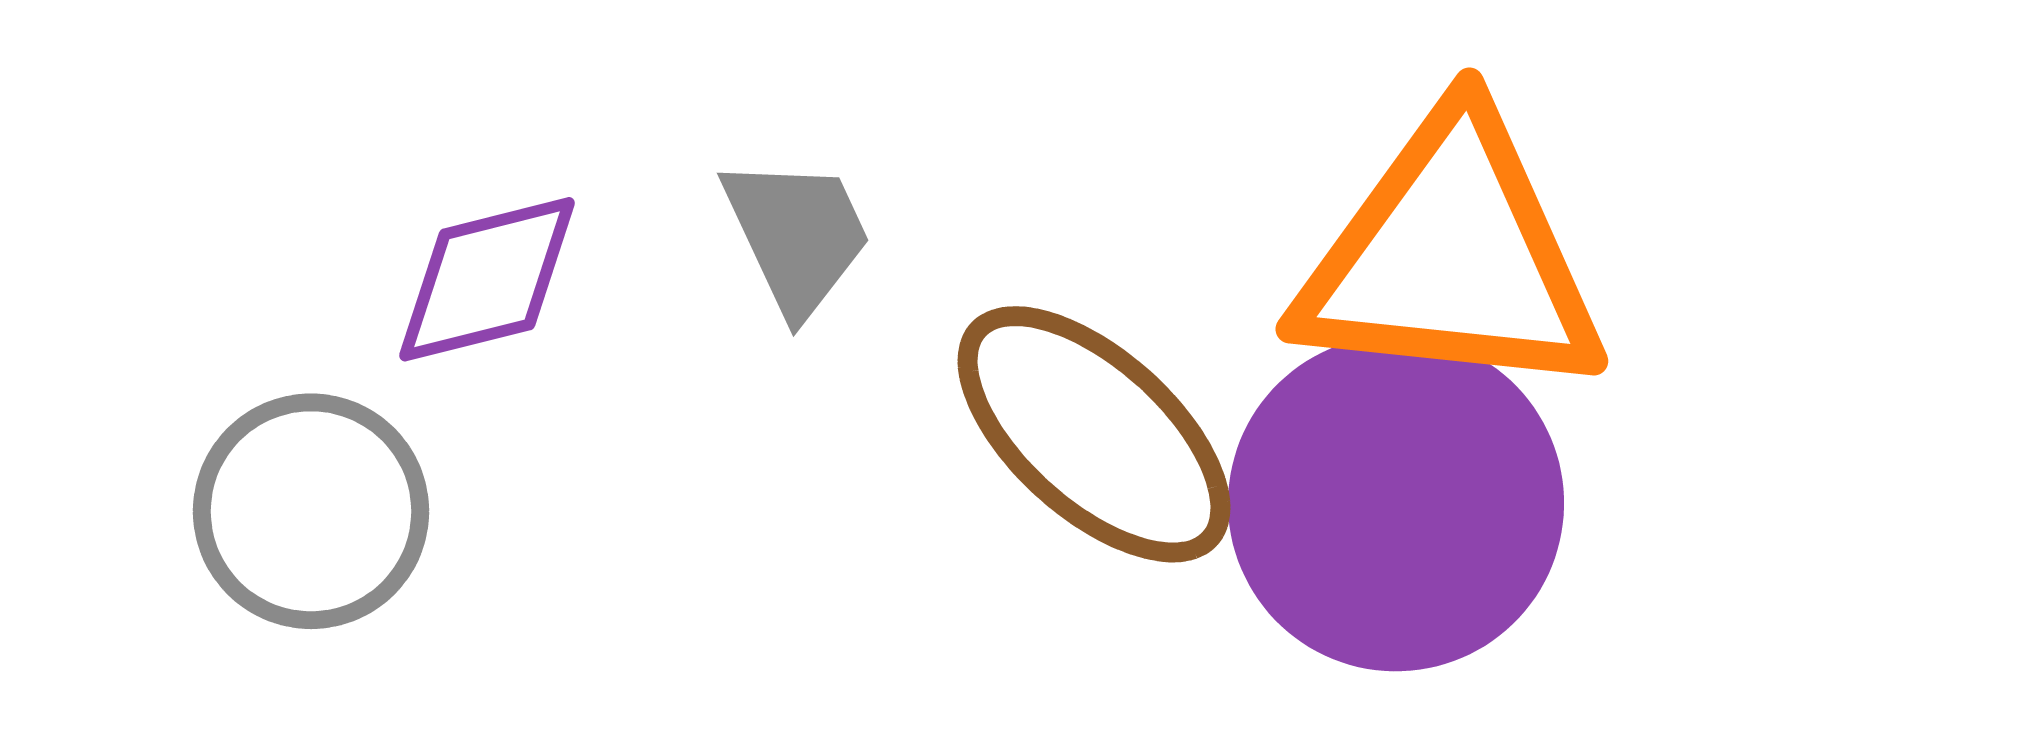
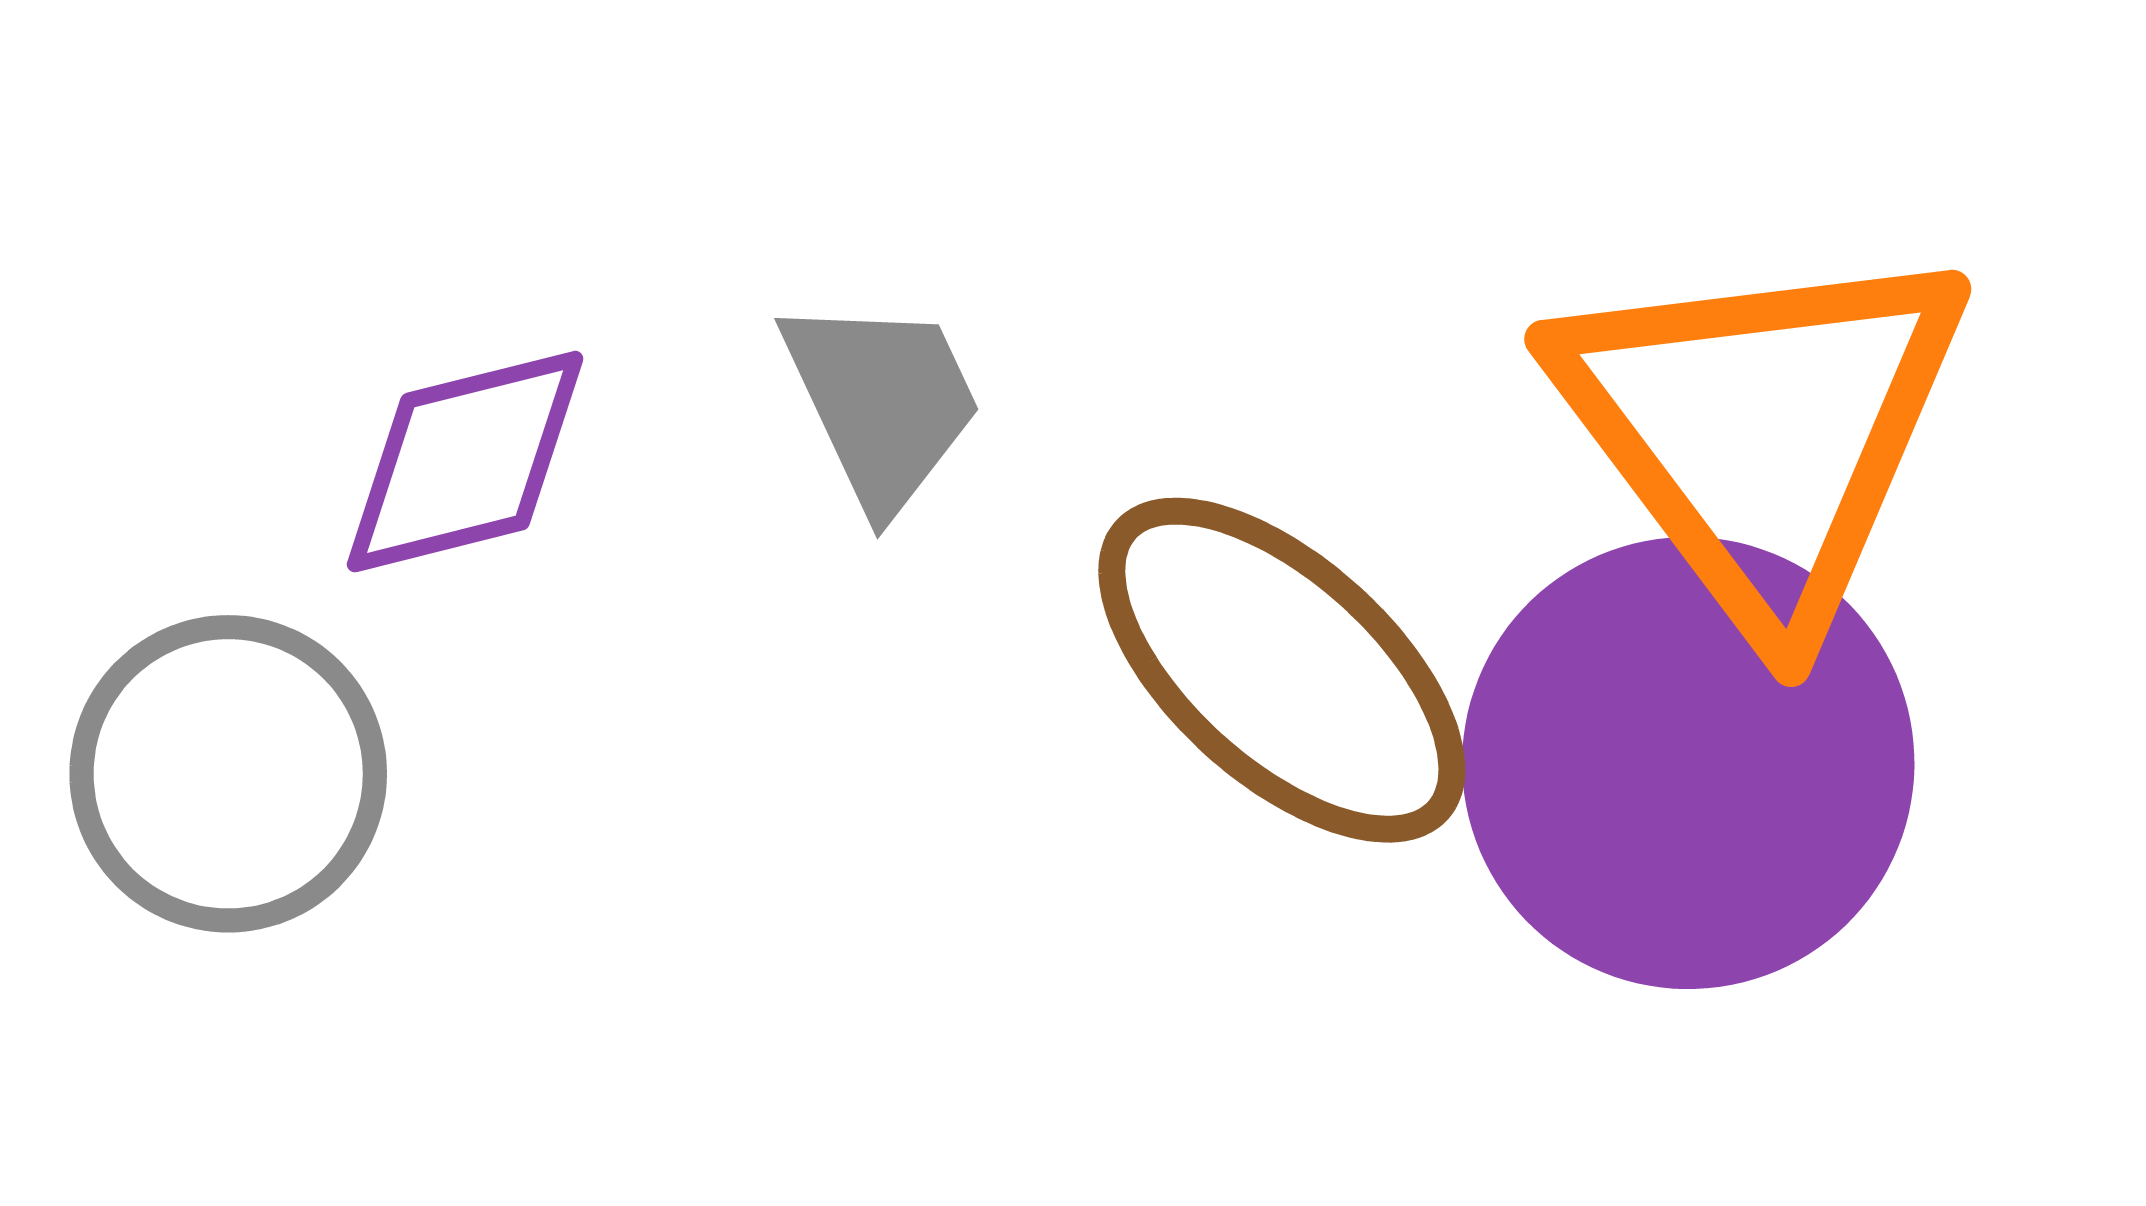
orange triangle: (1451, 257) -> (1762, 432), turned 47

